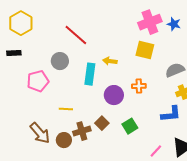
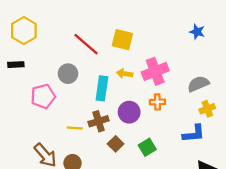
pink cross: (150, 22) -> (155, 71), moved
yellow square: (145, 50) -> (122, 40), moved
brown cross: (82, 131) -> (99, 121), moved

